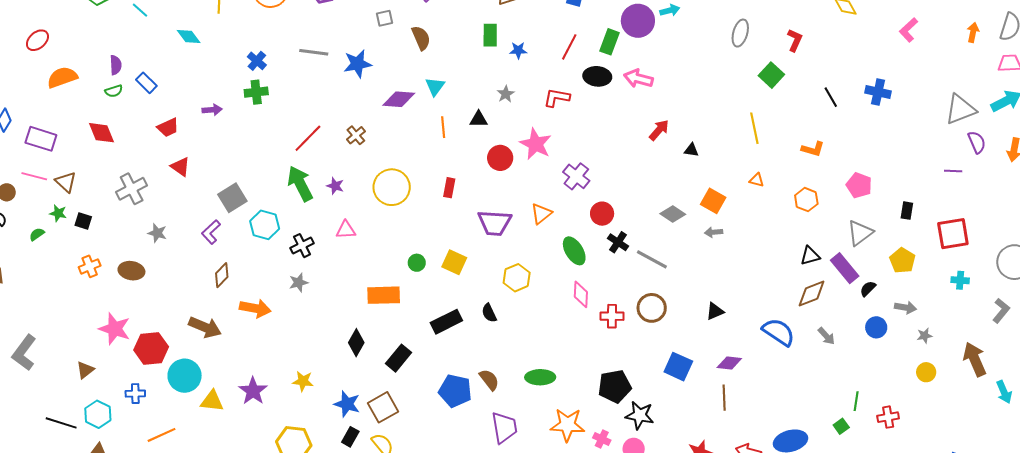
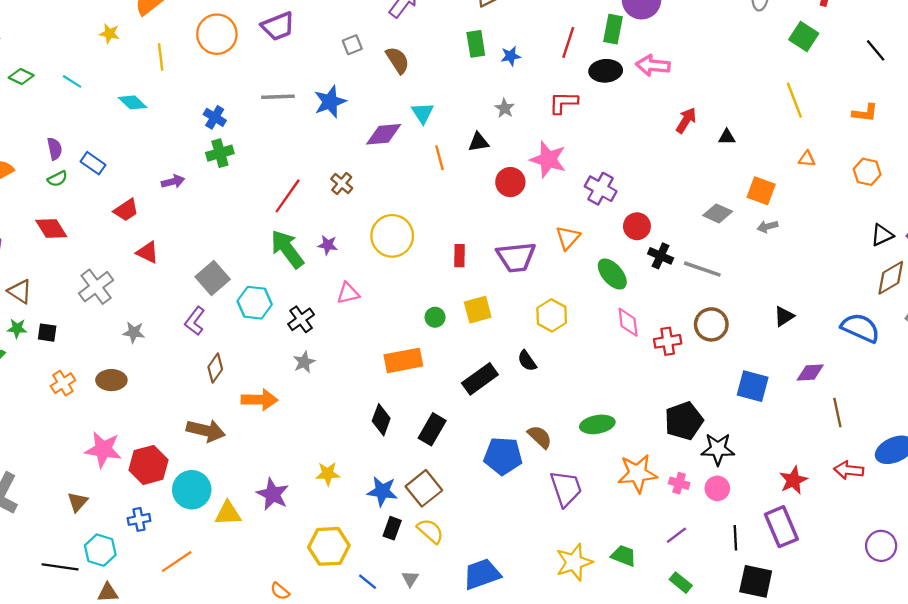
red rectangle: (449, 188) -> (459, 256), moved
yellow square: (454, 262) -> (478, 310), turned -30
brown line: (724, 398) -> (837, 413), moved

